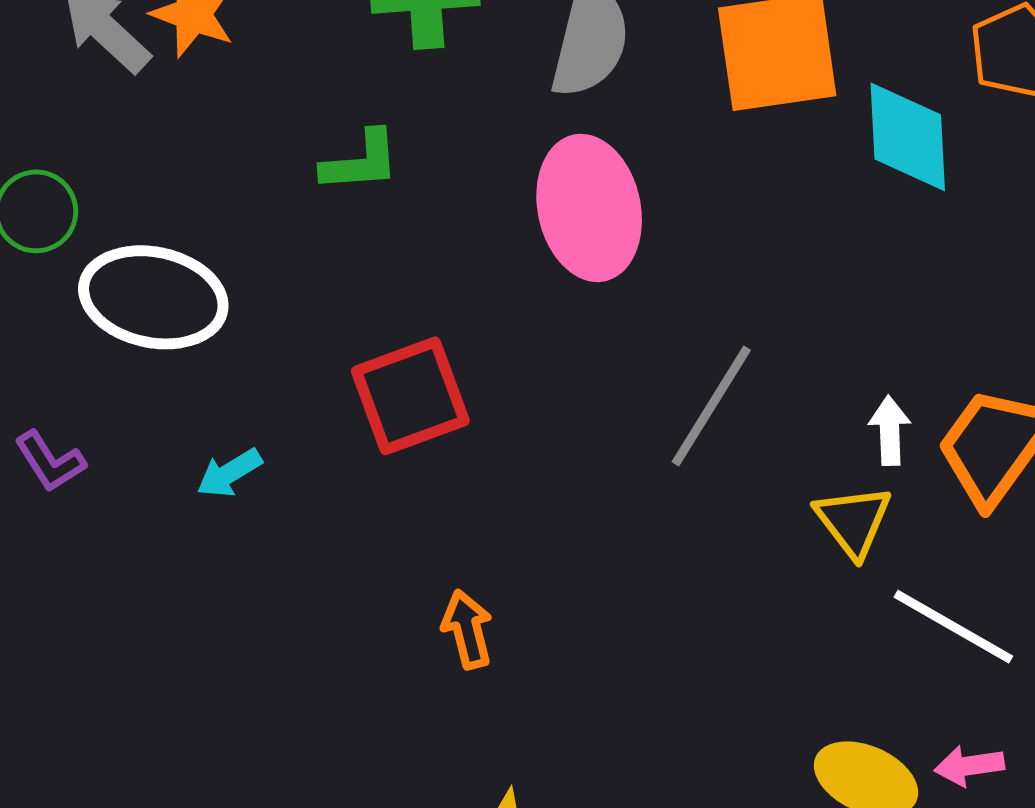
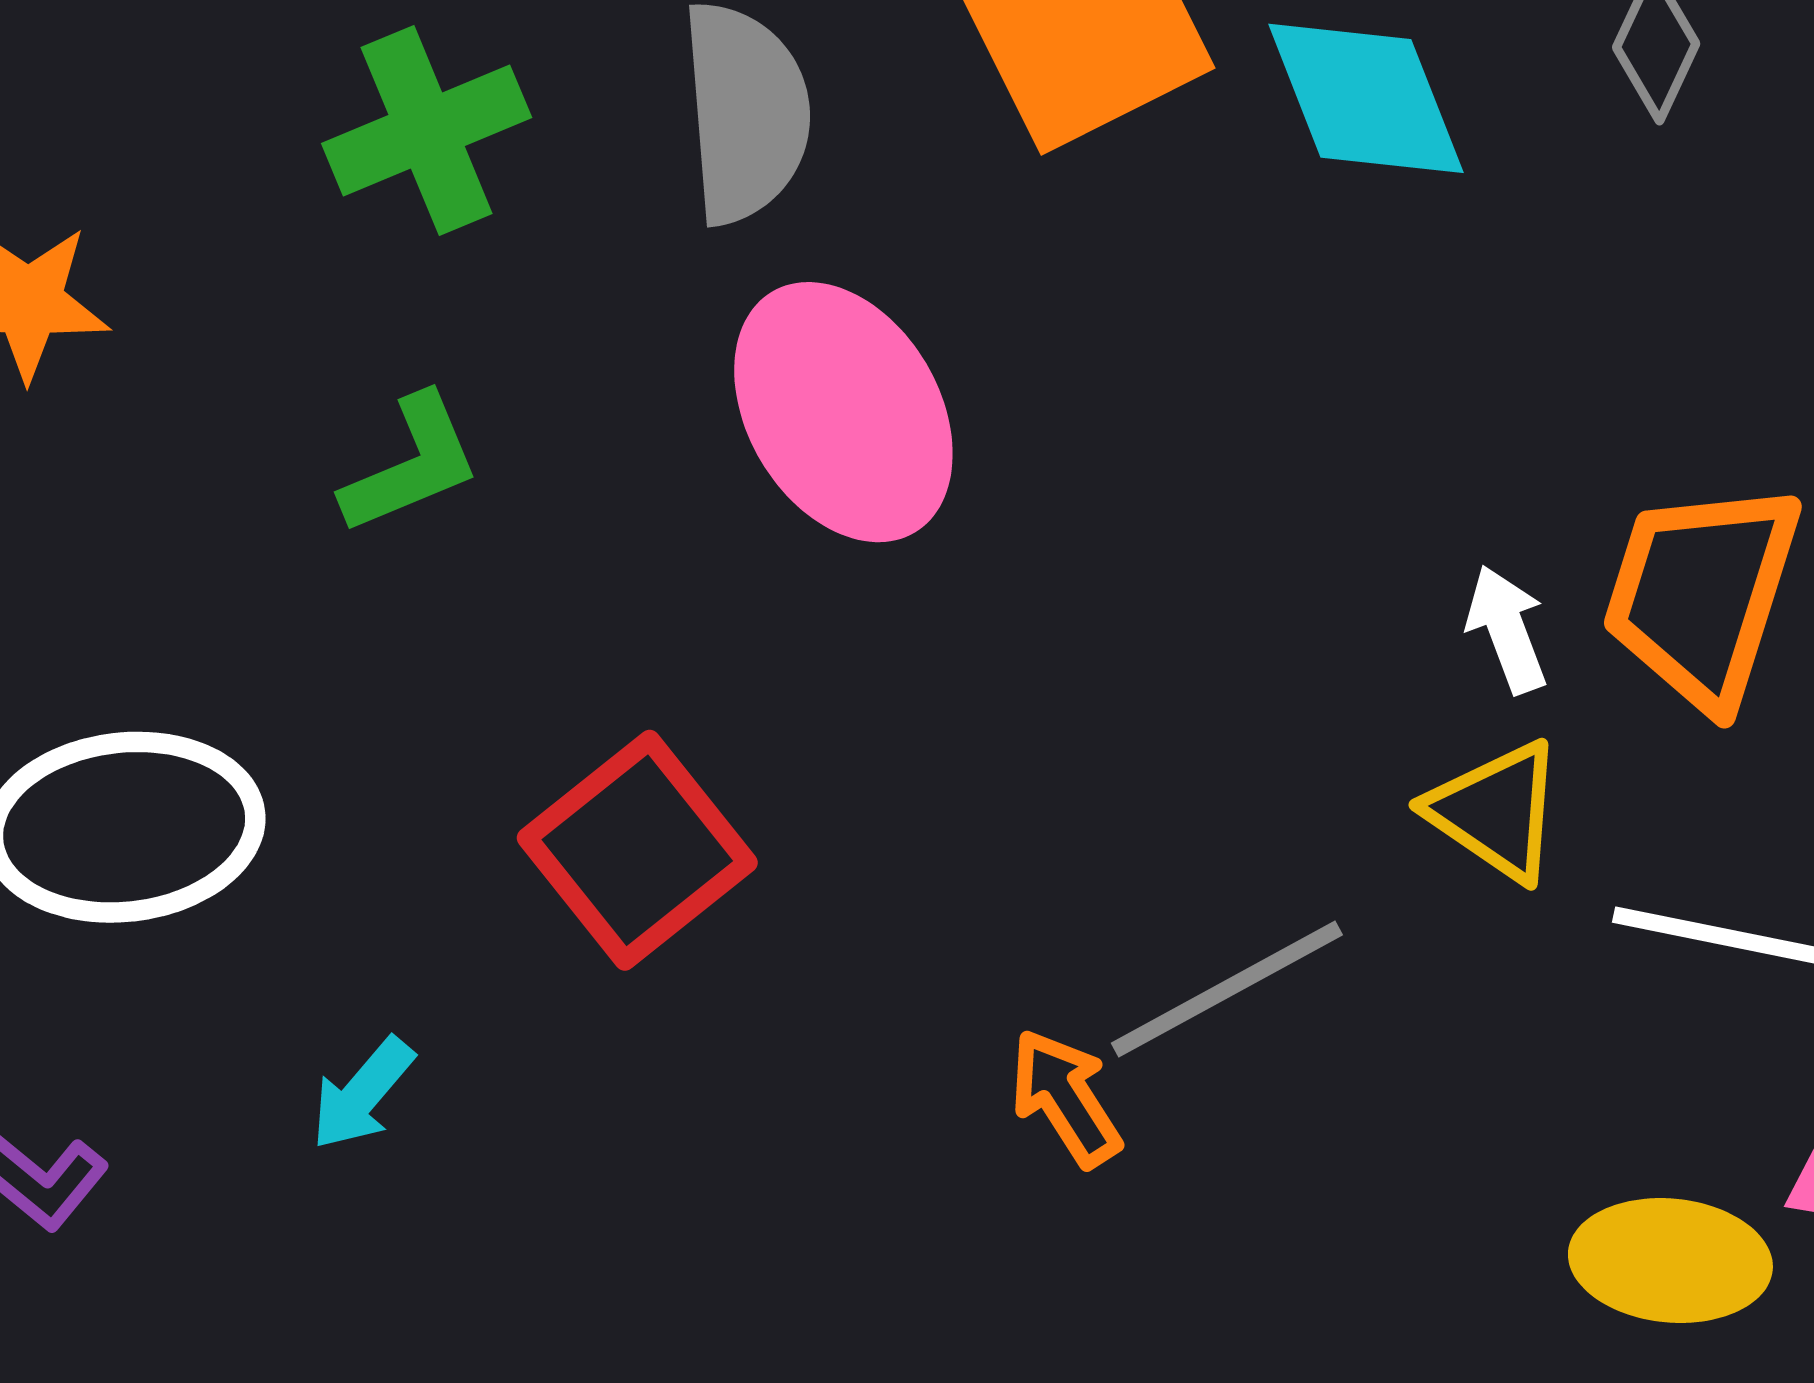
gray line: (711, 406) -> (1227, 989), moved, turned 48
orange arrow: (467, 629) -> (1065, 1098), moved

